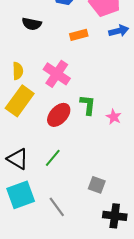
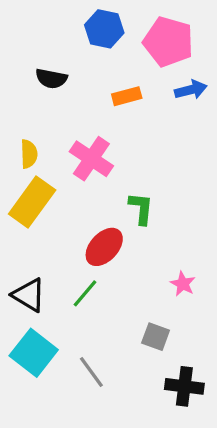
red ellipse: (59, 115) -> (104, 247), moved
pink star: (114, 117) -> (183, 284), moved
cyan square: (21, 195) -> (34, 353), turned -32

